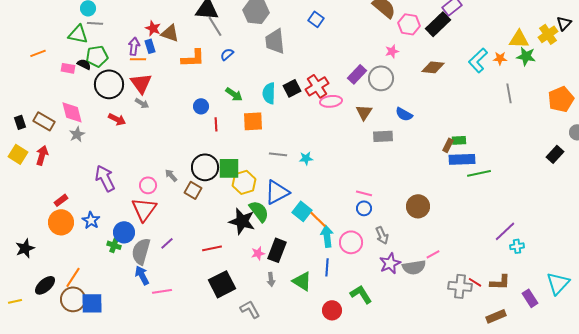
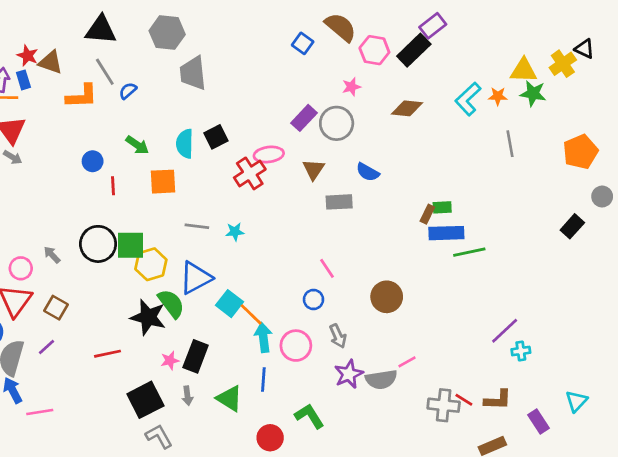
blue square: (316, 19) -> (303, 43), moved
black triangle: (564, 23) -> (585, 49), turned -49
gray line: (215, 26) -> (105, 72), moved
red cross: (317, 86) -> (250, 173), moved
brown square: (193, 190) -> (56, 308), moved
pink line: (364, 193) -> (327, 268), moved, turned 42
cyan triangle: (558, 283) -> (576, 401), size x0.7
black square: (222, 284) -> (145, 400), moved

